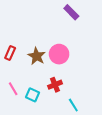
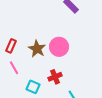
pink line: (13, 89) -> (14, 68), moved

